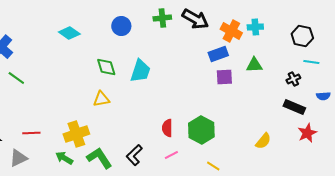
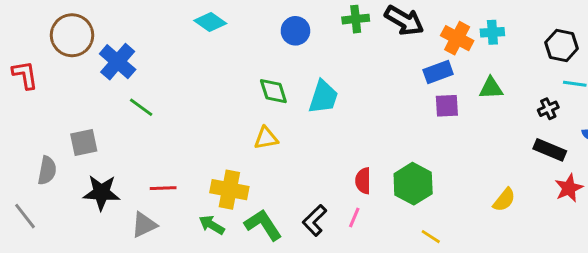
cyan diamond: (69, 33) -> (210, 22), moved
yellow cross: (76, 134) -> (229, 190), turned 30
pink line: (171, 155) -> (354, 217), moved, turned -40

